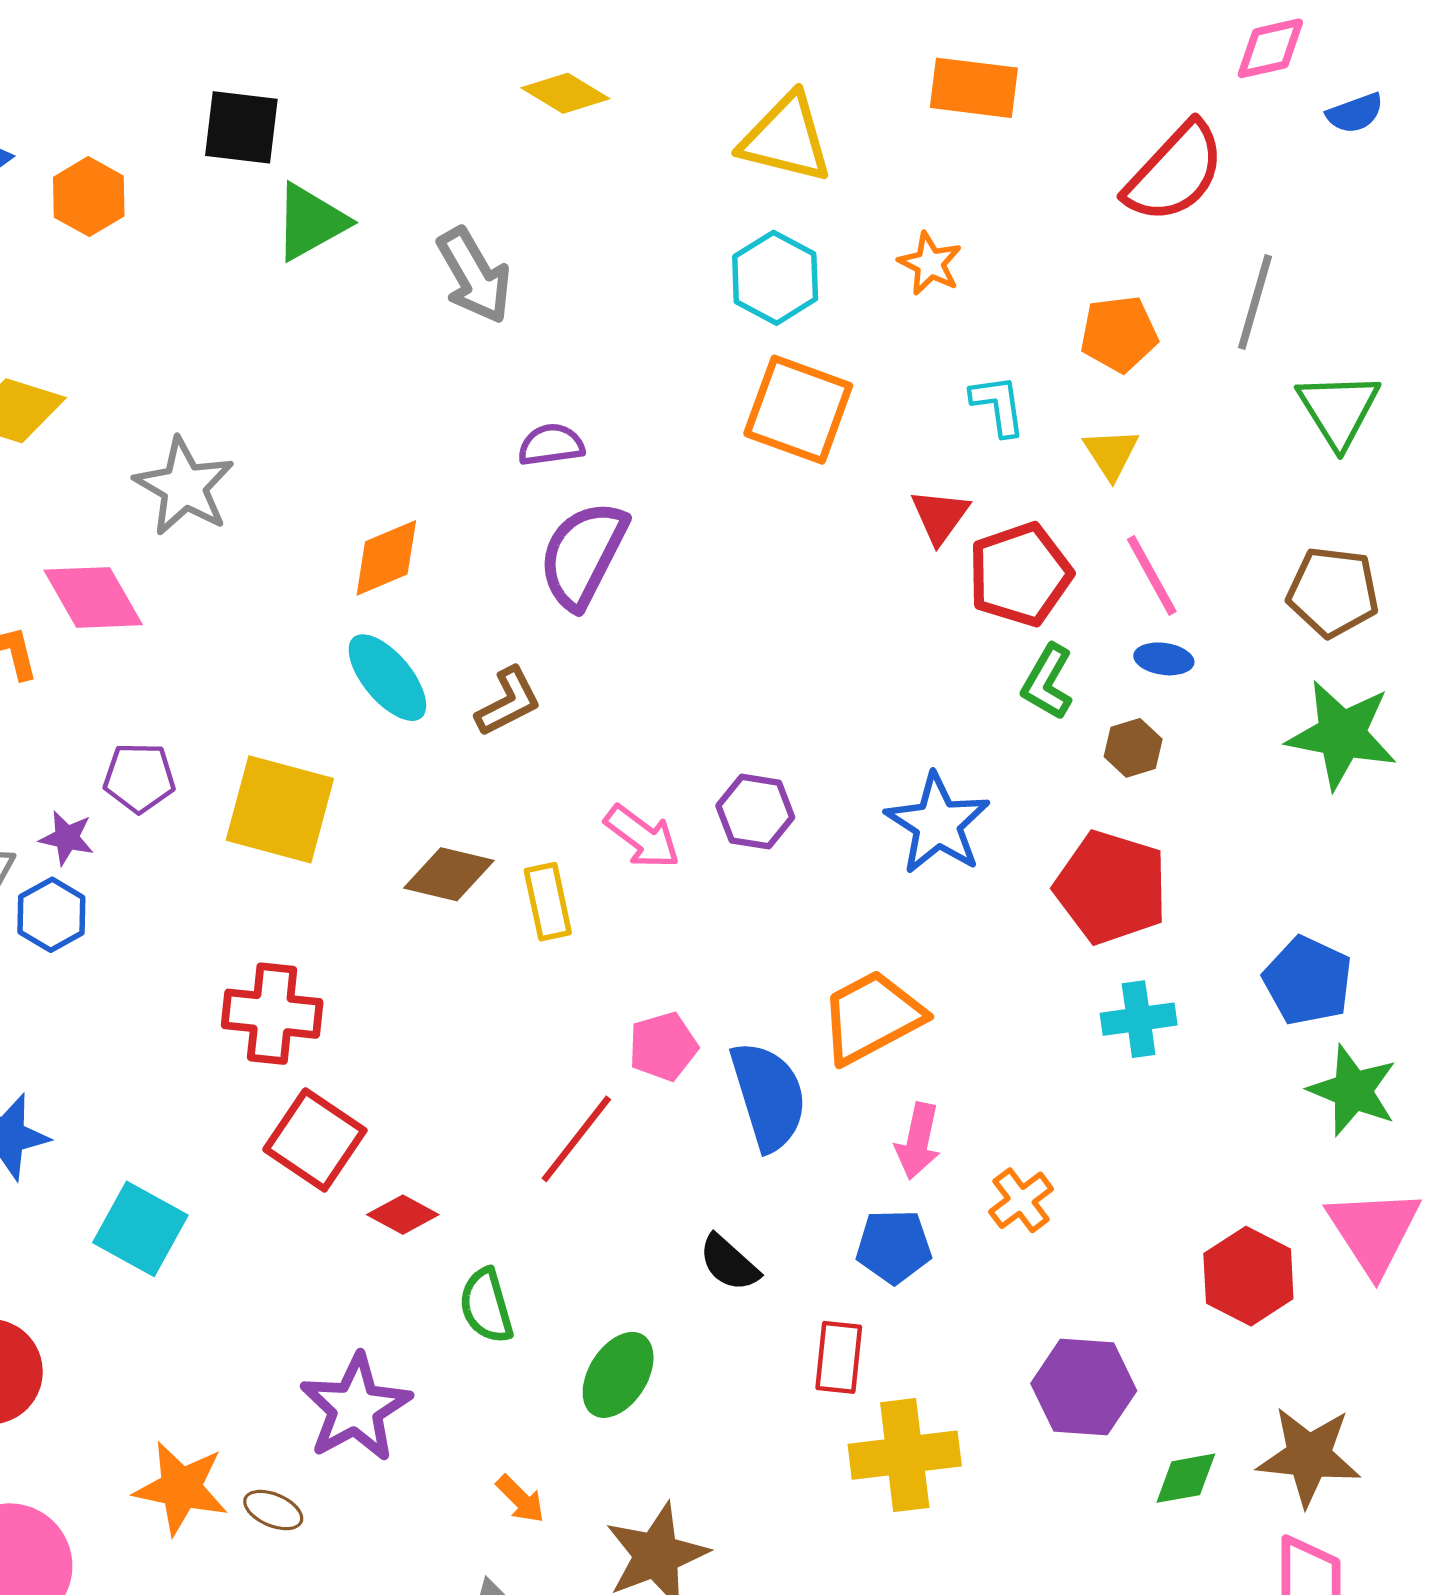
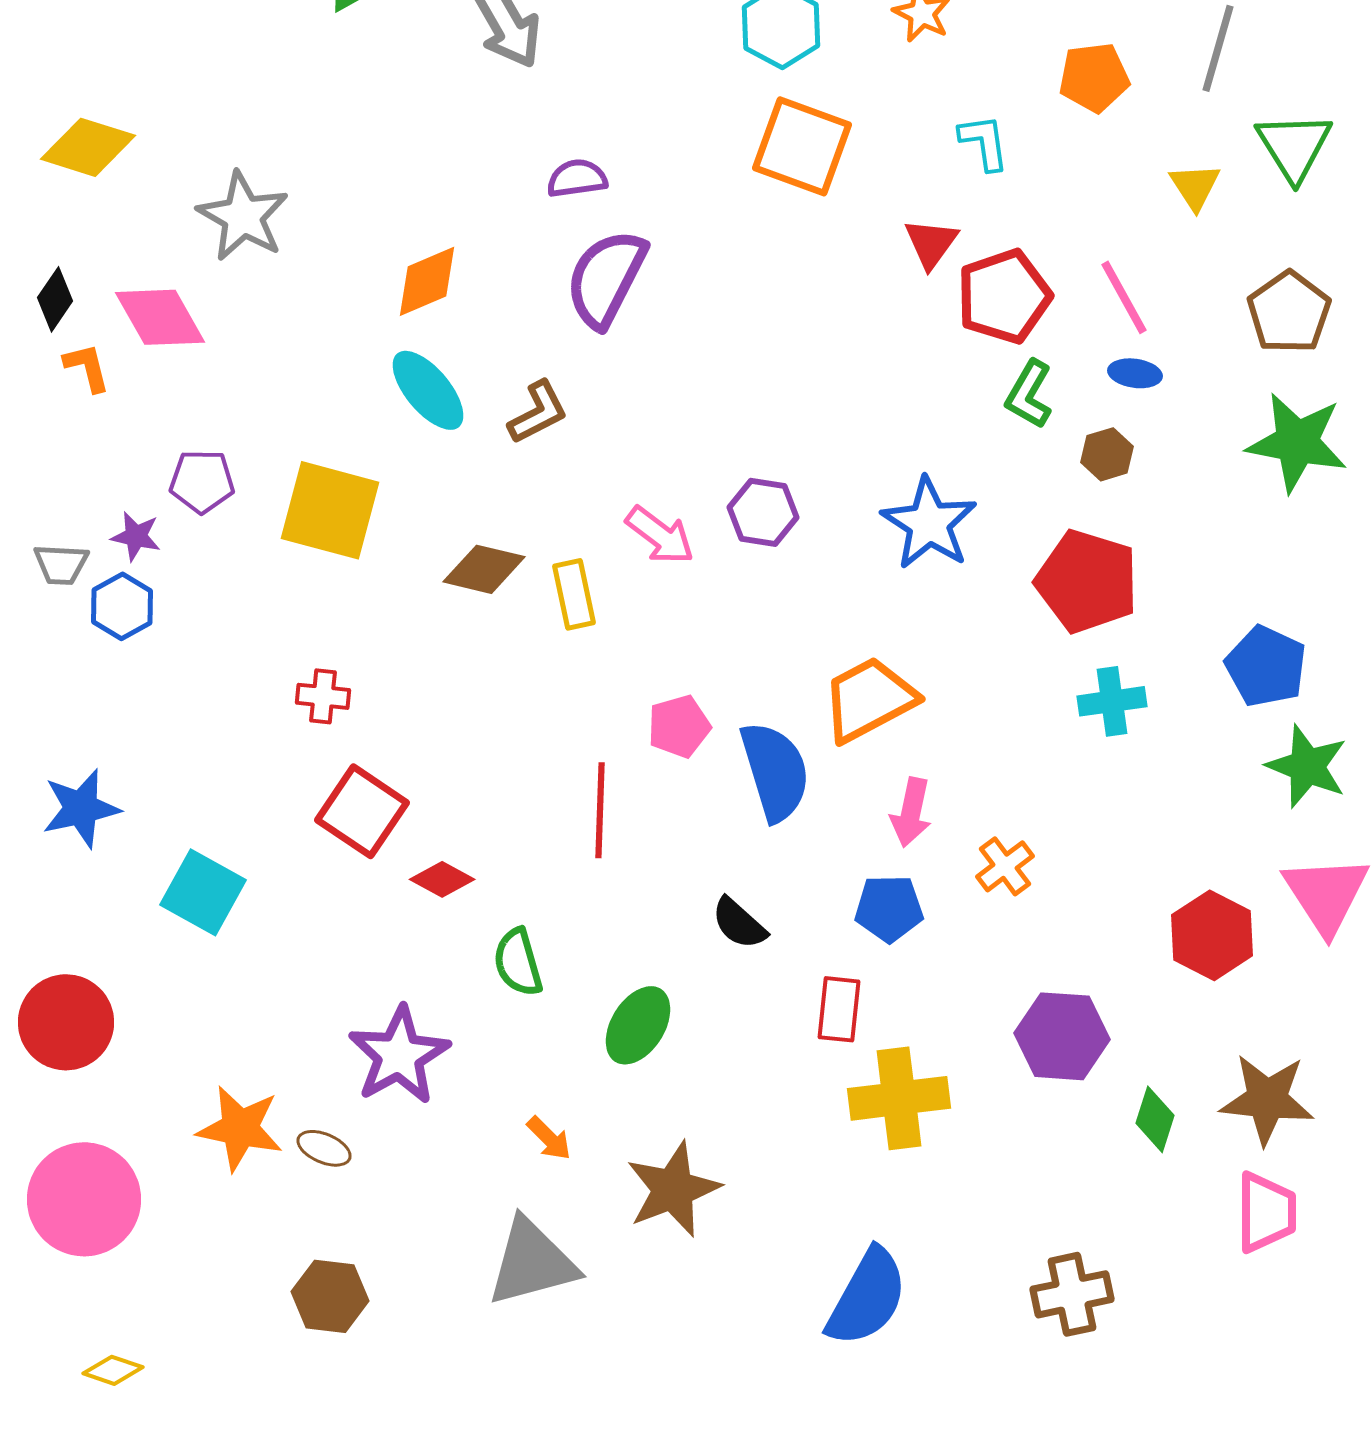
yellow triangle: (1111, 454) -> (1195, 186), moved
brown pentagon: (1333, 592) -> (1289, 312), turned 30
red cross: (272, 1014) -> (323, 696), size x0.6
red line: (576, 1139) -> (600, 810), turned -36
green diamond: (1186, 1478) -> (1155, 1119), turned -62

